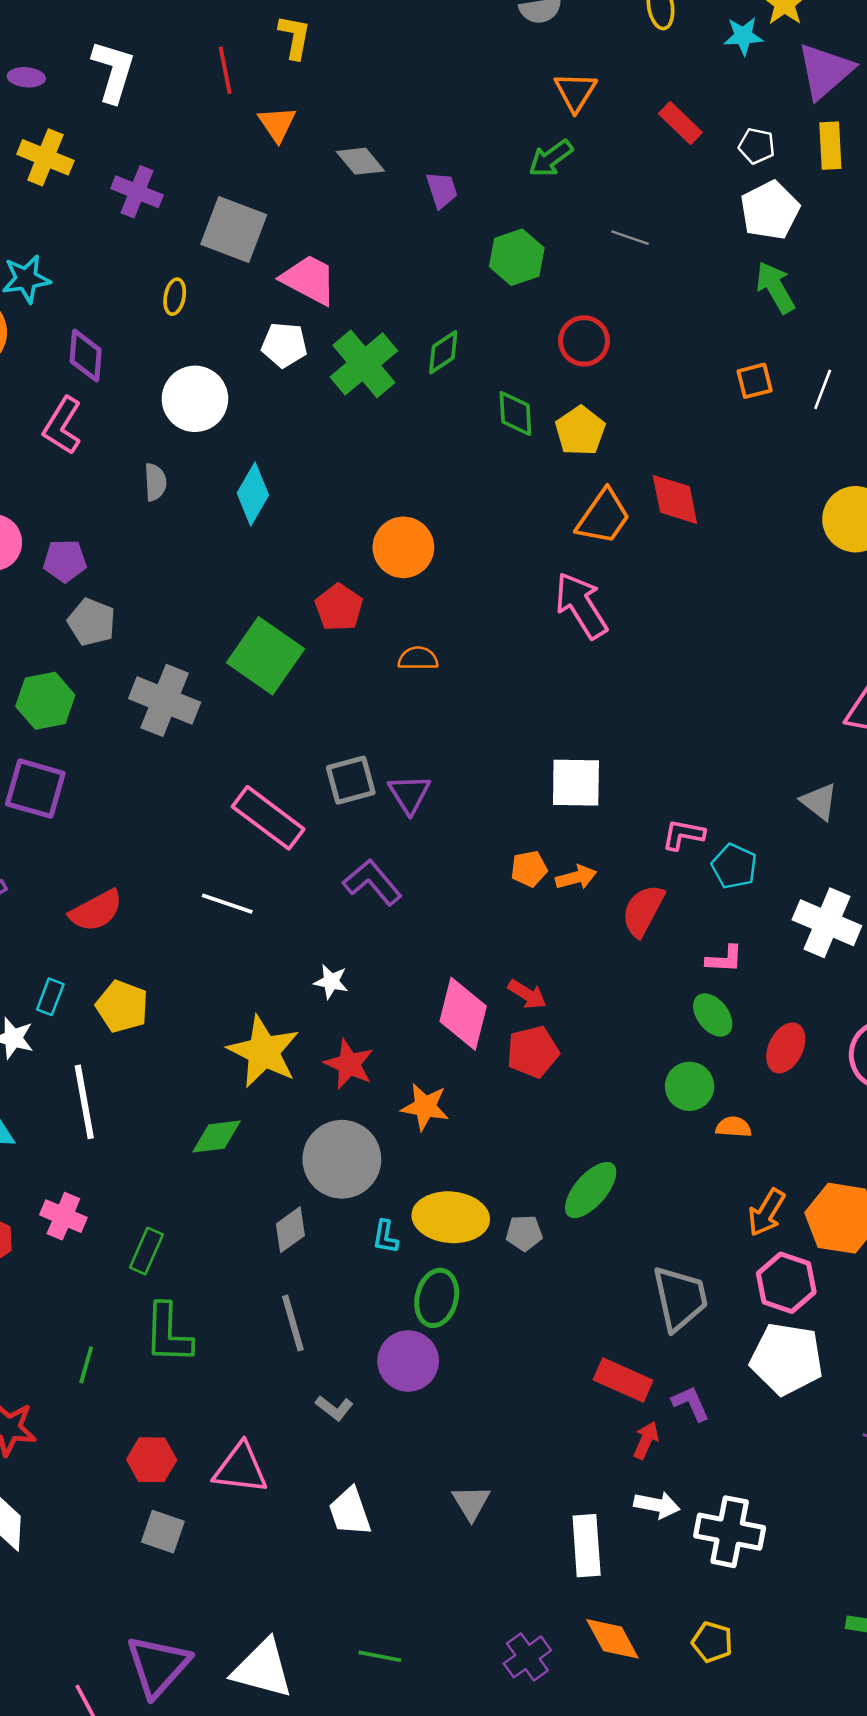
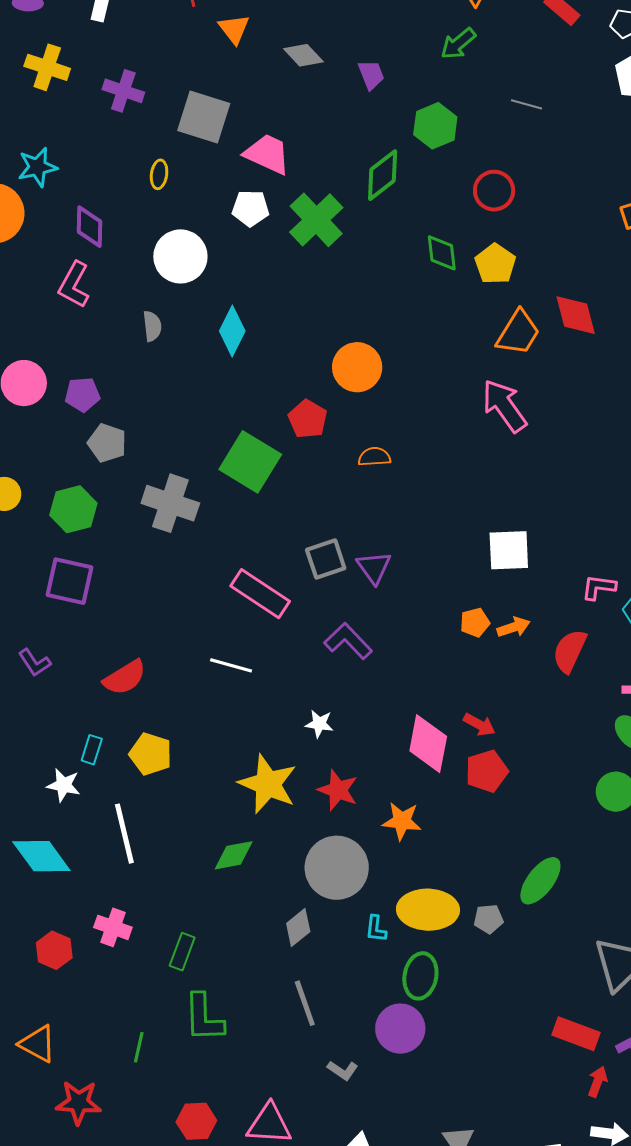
green diamond: (443, 352) -> (383, 175), moved, size x1.4

